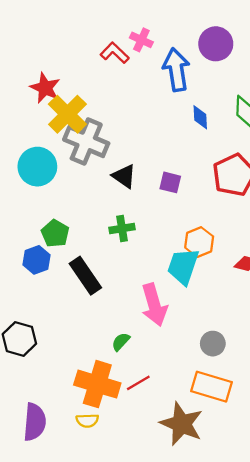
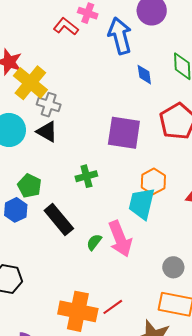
gray cross: (86, 141) -> (49, 105), size x0.6
black triangle: (124, 176) -> (47, 132), moved
purple square: (170, 182) -> (124, 133), size x1.8
green semicircle: (121, 342) -> (94, 242), moved

